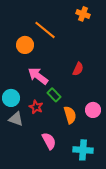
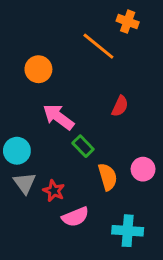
orange line: (45, 30) -> (98, 46), moved
red star: (36, 107) -> (54, 191), moved
gray triangle: (16, 119) -> (25, 183), turned 35
pink semicircle: (49, 141) -> (75, 217), turned 96

